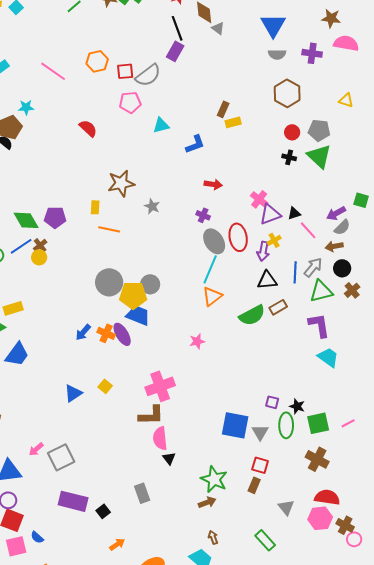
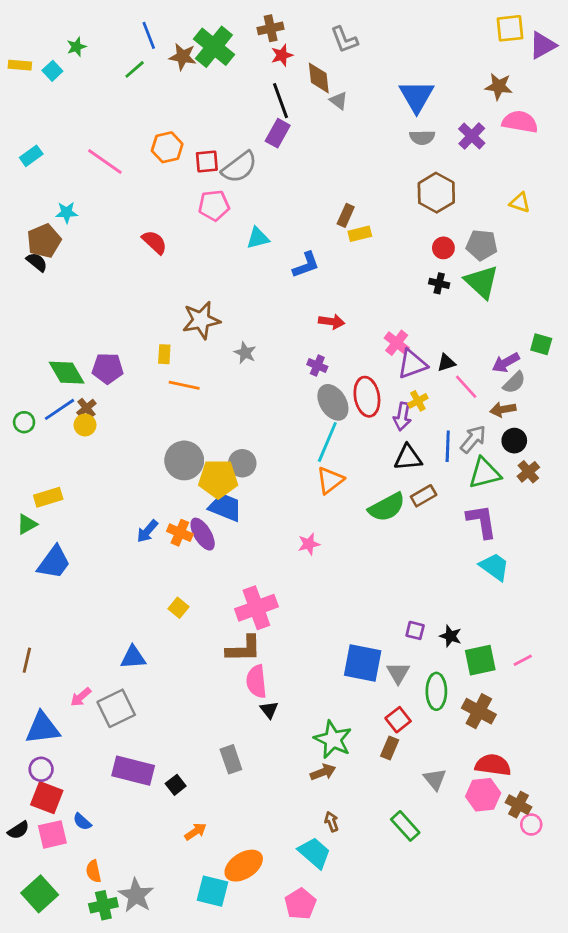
purple cross: (312, 53) -> (472, 136), turned 36
blue triangle: (73, 393) -> (133, 657), moved, turned 30
green ellipse: (286, 425) -> (436, 691), moved
red square: (260, 465) -> (398, 720), turned 36

